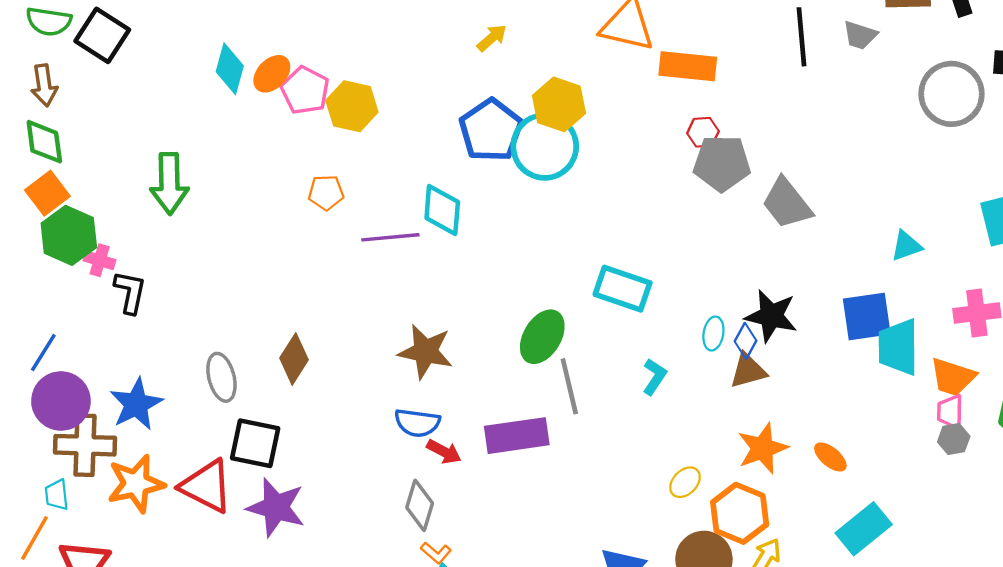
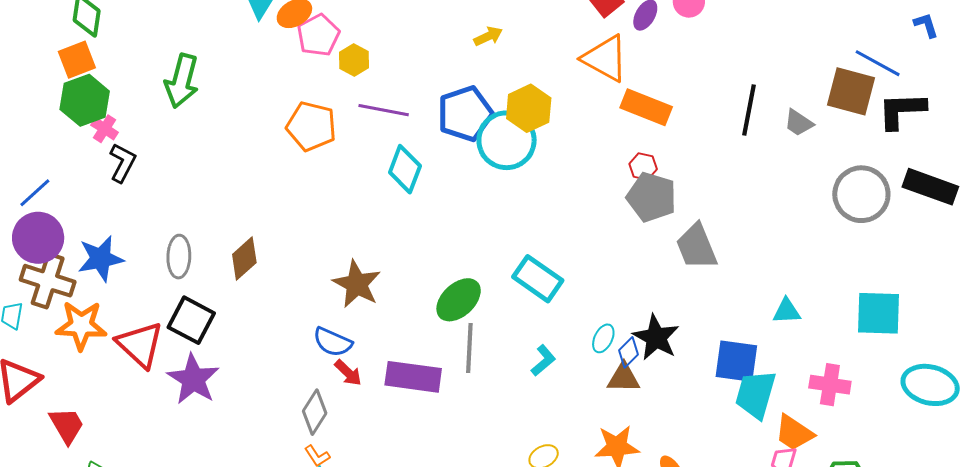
yellow hexagon: (352, 106) -> (354, 60), size x0.7
orange pentagon: (326, 192) -> (311, 126), size x1.6
purple line: (390, 237) -> (384, 110), moved

